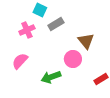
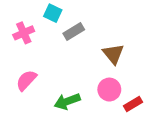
pink cross: (27, 30) -> (24, 33), moved
pink circle: (73, 59) -> (109, 90), moved

